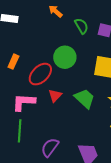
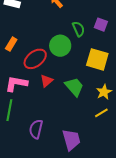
green semicircle: (81, 26) -> (78, 29), moved
purple semicircle: (50, 147) -> (36, 129), turned -30

